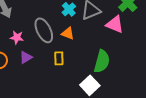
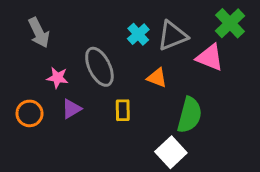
orange triangle: (68, 33) -> (157, 78), moved

